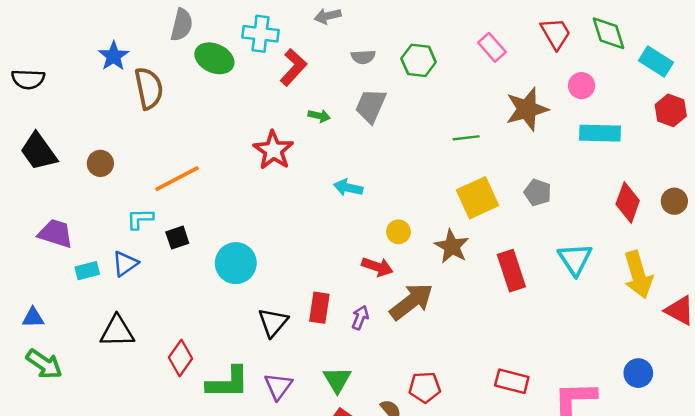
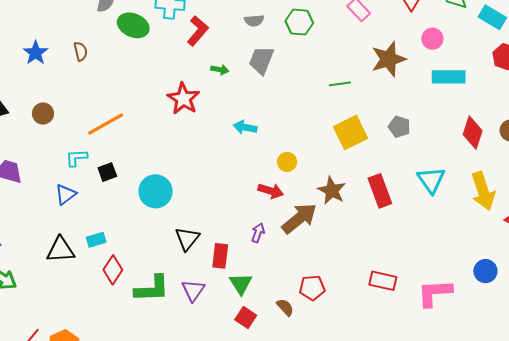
blue star: (114, 56) -> (36, 53), moved
brown semicircle: (149, 88) -> (81, 51), size x0.6
brown star: (452, 246) -> (332, 191), moved
cyan rectangle: (87, 271) -> (96, 240), moved
red rectangle: (319, 308) -> (220, 256), moved

